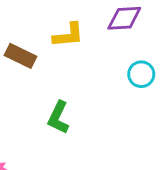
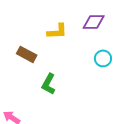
brown rectangle: (21, 56) -> (27, 54), moved

